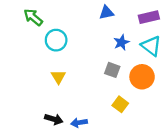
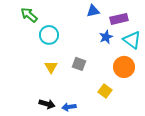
purple rectangle: (149, 17) -> (119, 19), moved
gray square: (112, 70) -> (79, 64), moved

